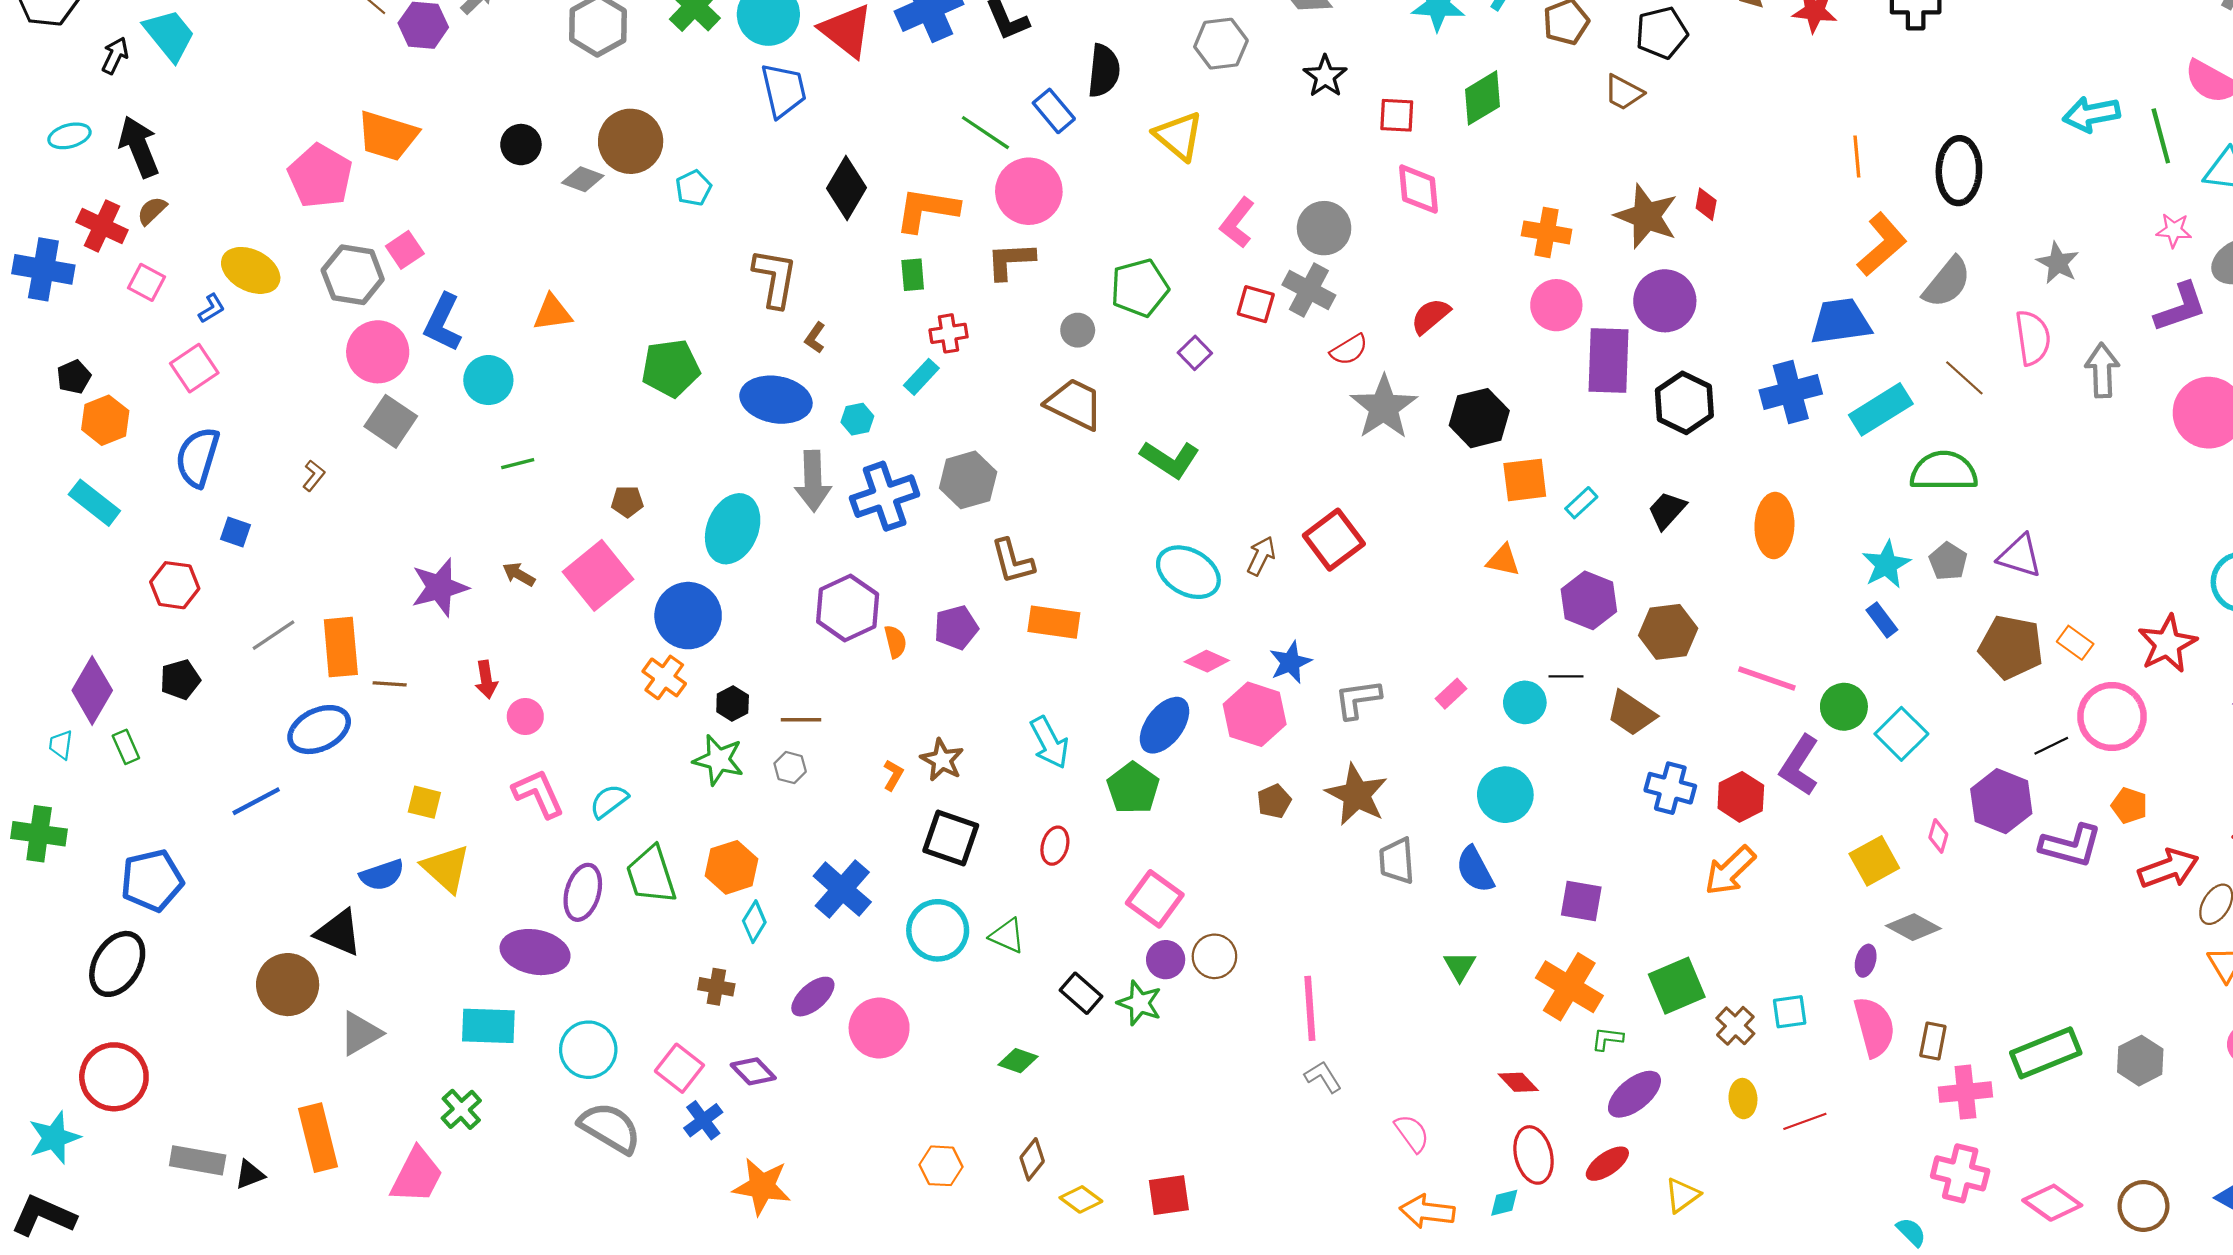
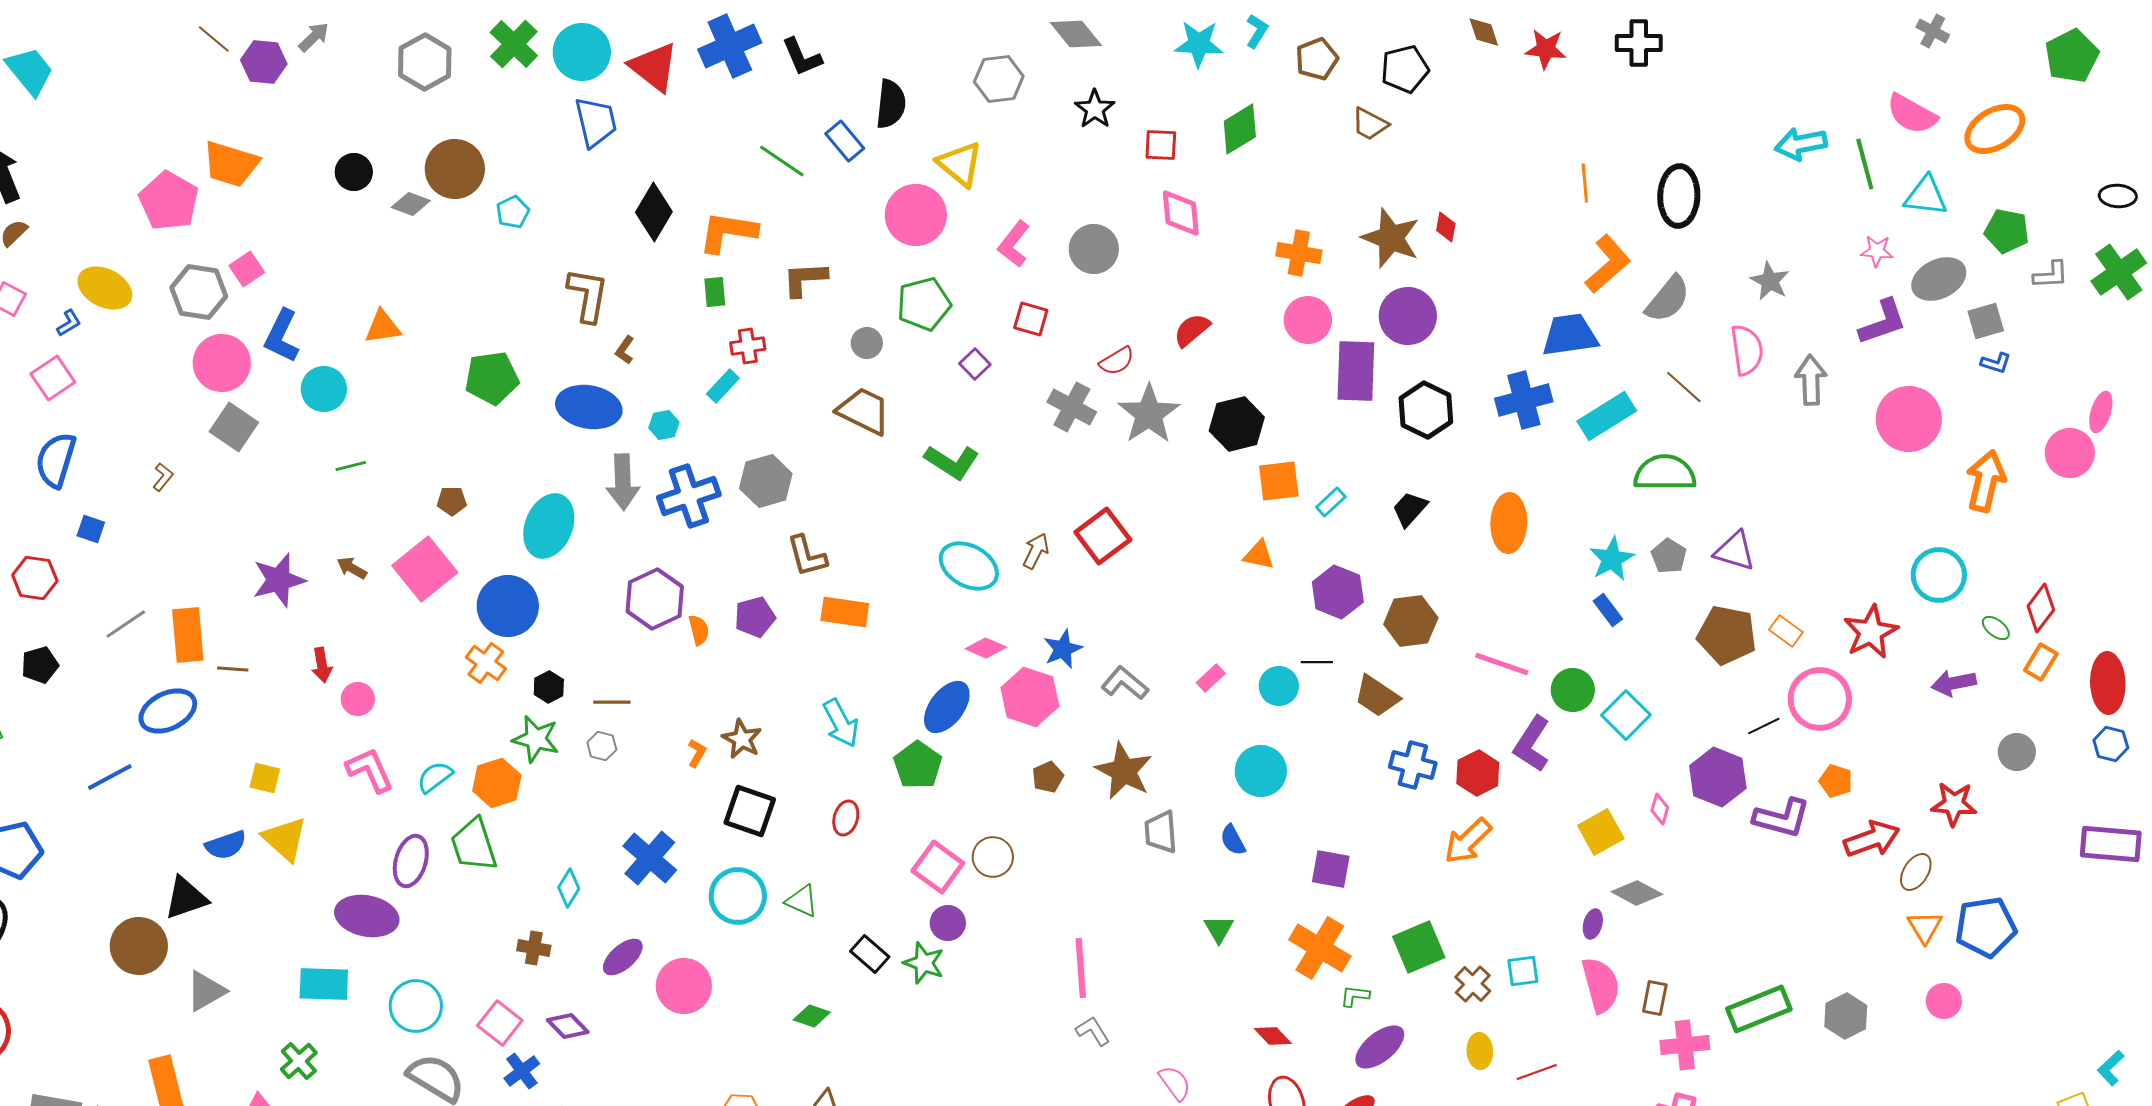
pink circle: (1029, 191) -> (916, 215), moved
gray cross: (1309, 290) -> (1072, 407), moved
gray L-shape: (1358, 699) -> (1125, 683), turned 48
orange hexagon: (731, 867) -> (497, 783), moved
blue semicircle: (1475, 870) -> (1233, 840), size x0.7
black triangle: (339, 932) -> (186, 898), turned -42
brown circle: (1214, 956) -> (993, 857), moved

